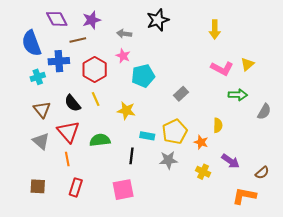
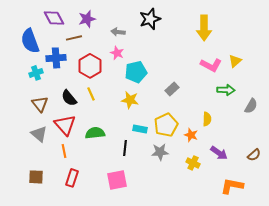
yellow arrow: (215, 29) -> (204, 28), size x1.4
yellow star: (126, 111) -> (130, 100), moved
brown semicircle: (262, 173) -> (254, 155), moved

